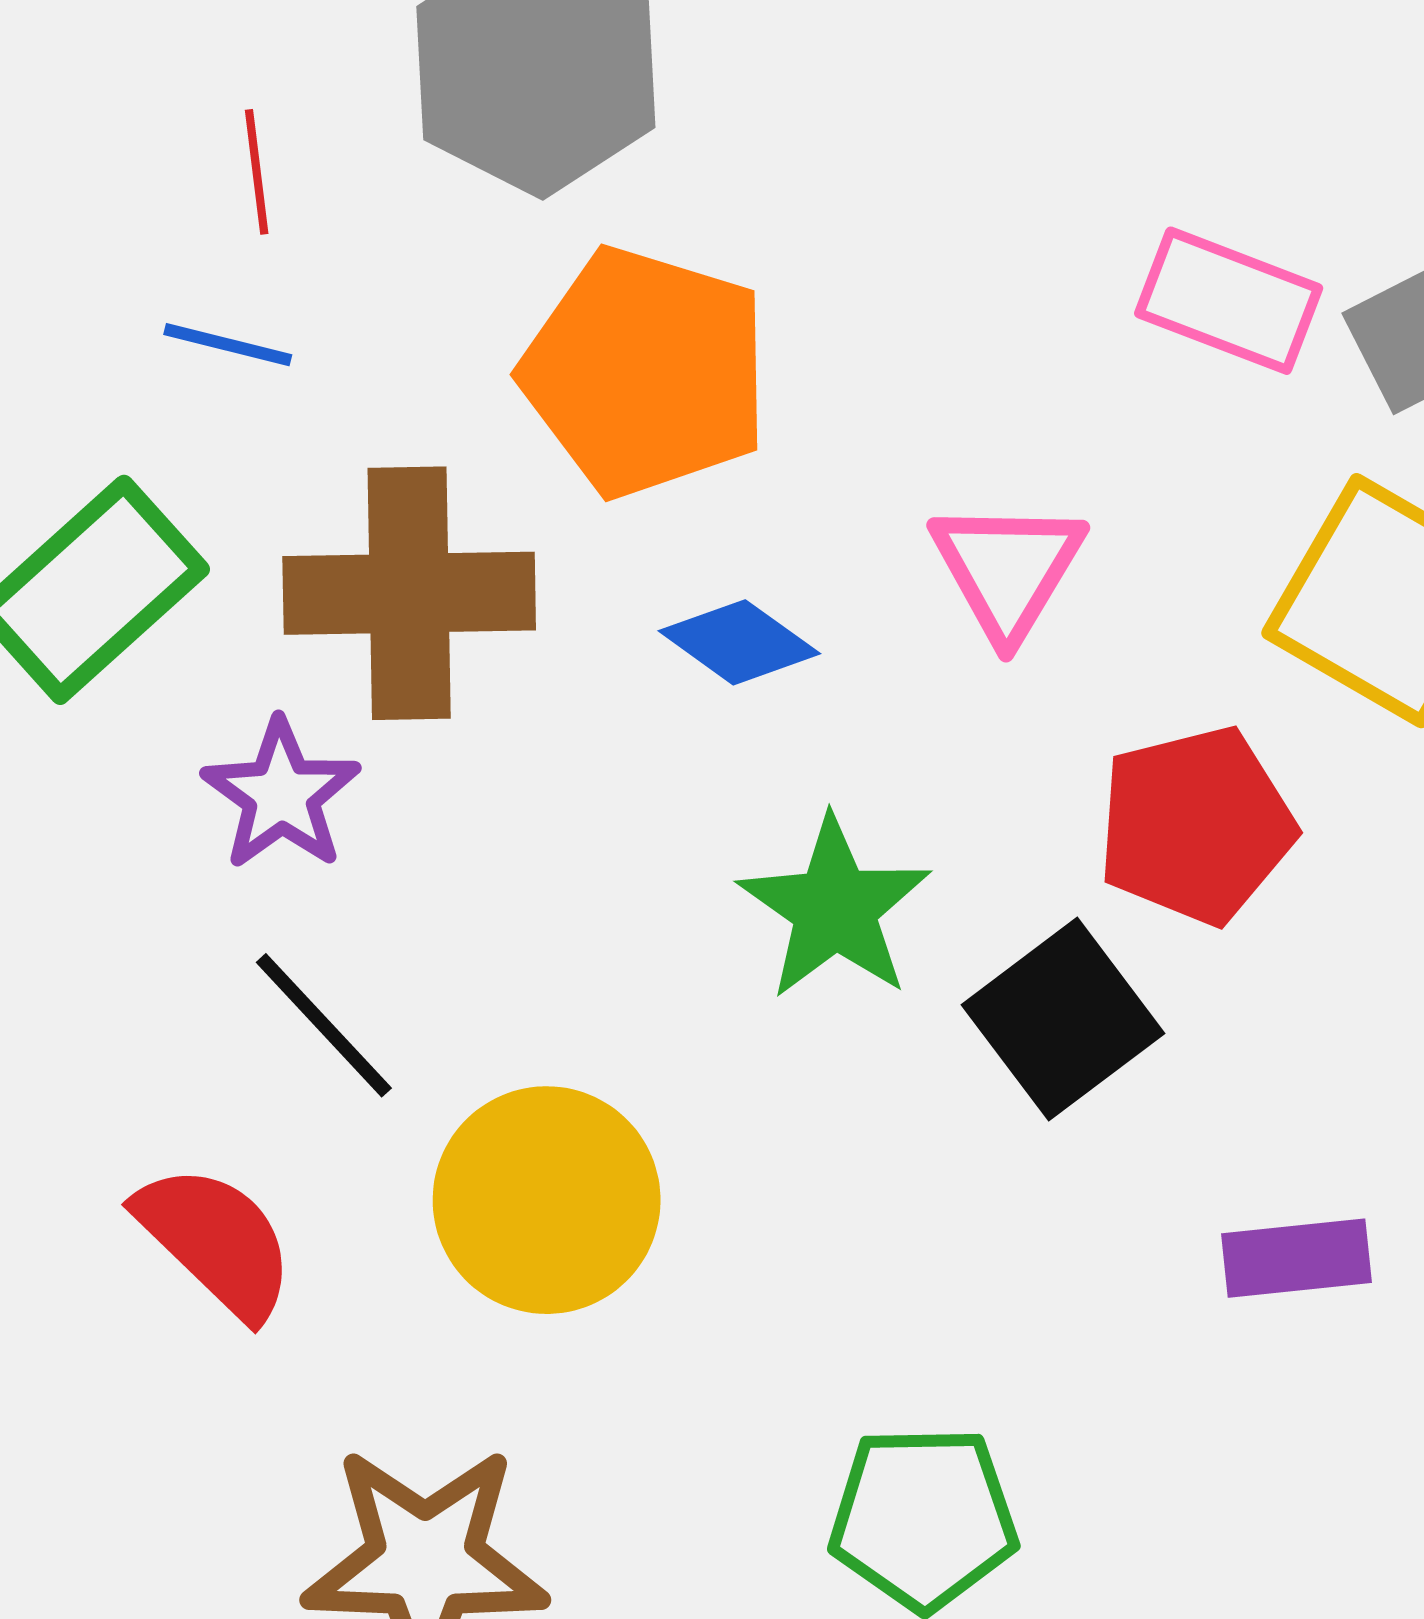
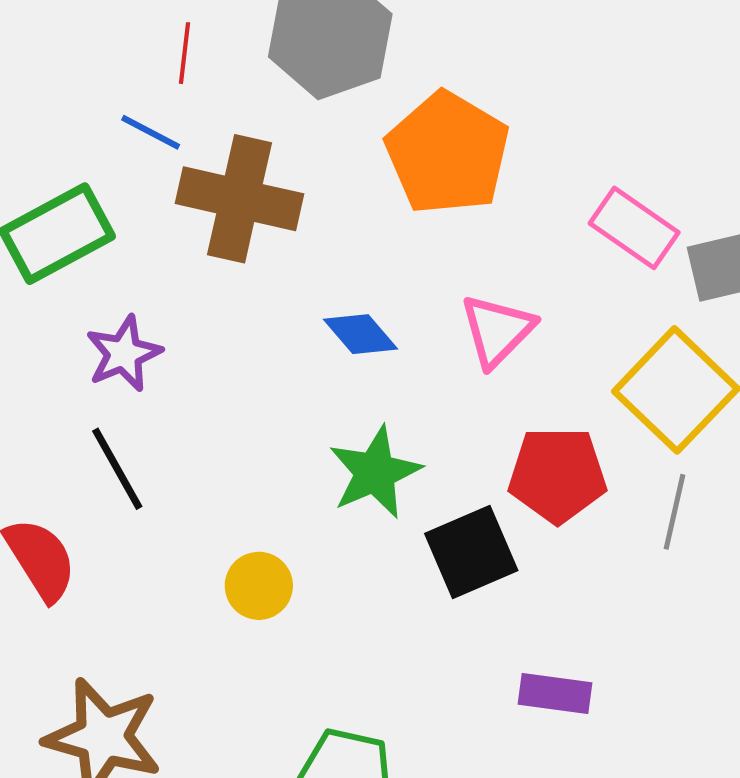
orange pentagon: (646, 372) -> (447, 153), moved
brown cross: (409, 593) -> (240, 199), moved
yellow circle: (547, 1200) -> (259, 586), moved, size x0.6

